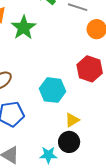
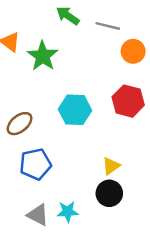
cyan hexagon: (53, 90) -> (75, 110), moved
cyan star: (48, 155) -> (68, 212), moved

